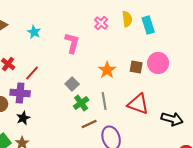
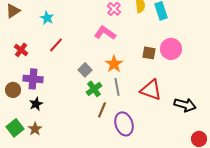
pink L-shape: (72, 43) -> (105, 33), moved, turned -70
orange star: (107, 70) -> (114, 64), moved
red line: (32, 73) -> (56, 45), moved
brown line: (89, 124) -> (102, 110), turned -42

